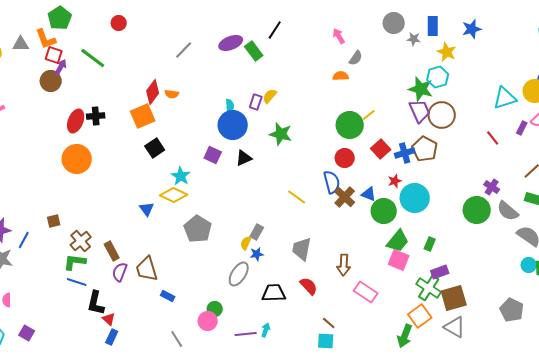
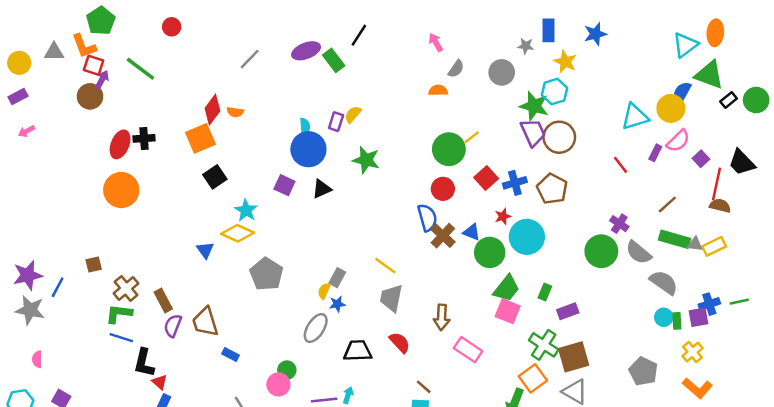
gray circle: (394, 23) -> (502, 72), moved
brown pentagon: (425, 149) -> (552, 189), moved
yellow line: (297, 197) -> (385, 266), moved
purple rectangle: (440, 272) -> (568, 311), moved

